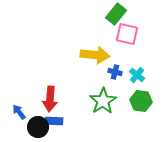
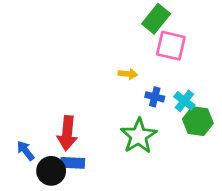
yellow arrow: (95, 55) -> (128, 74), size x0.5
green hexagon: (141, 101) -> (198, 121), moved

